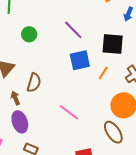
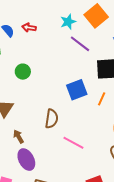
purple line: (73, 30) -> (80, 44), moved
brown semicircle: (34, 83) -> (52, 119), moved

